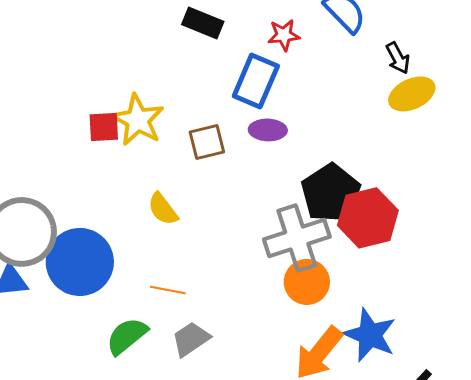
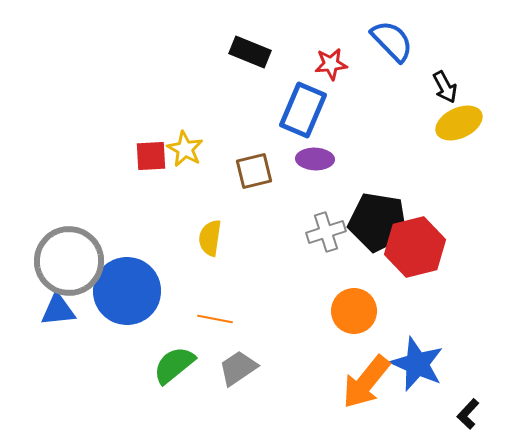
yellow star: (138, 120) -> (185, 149), size x0.7
black pentagon: (331, 193) -> (378, 222), turned -30
yellow semicircle: (163, 209) -> (210, 238), turned 45
gray cross: (297, 238) -> (326, 232), moved, size x0.6

